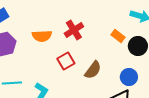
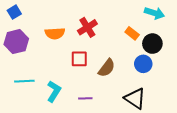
red square: (66, 61) -> (79, 59), turned 30
blue circle: (129, 77) -> (143, 64), moved

